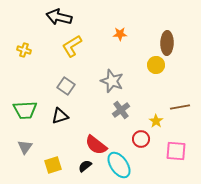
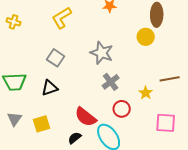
red circle: (141, 139) -> (122, 109), moved
yellow square: (53, 165) -> (42, 124), moved

